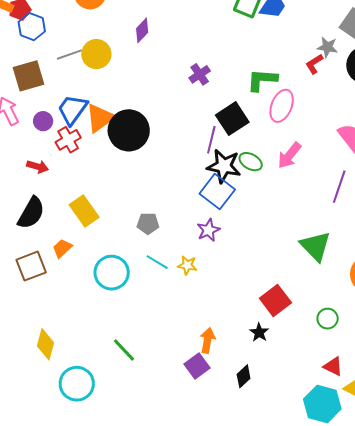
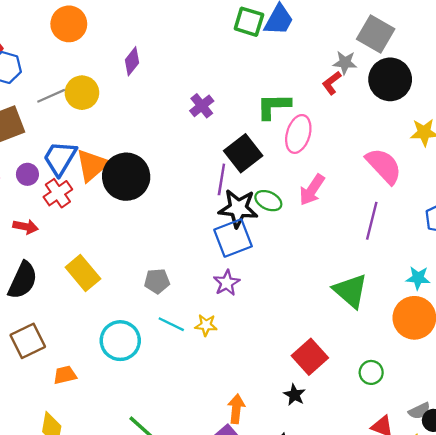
blue square: (217, 192) -> (233, 238), turned 36
orange trapezoid: (62, 248) -> (65, 375), moved, turned 35

